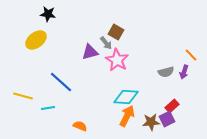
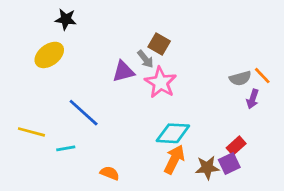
gray semicircle: (166, 72) -> (240, 78), moved

